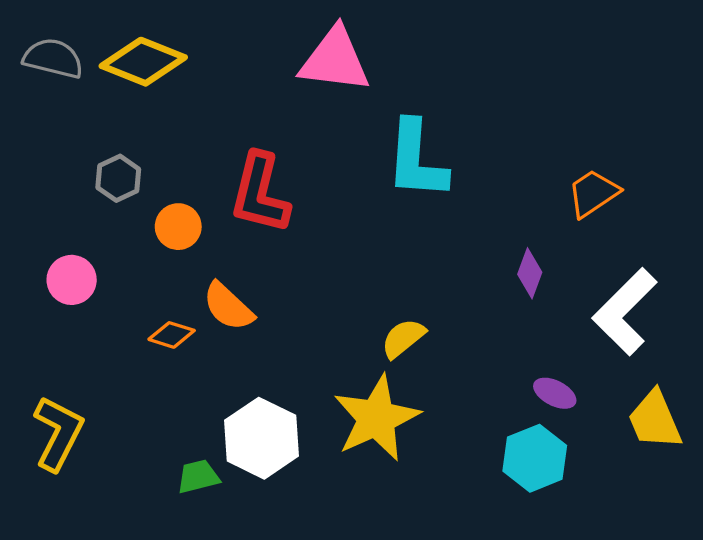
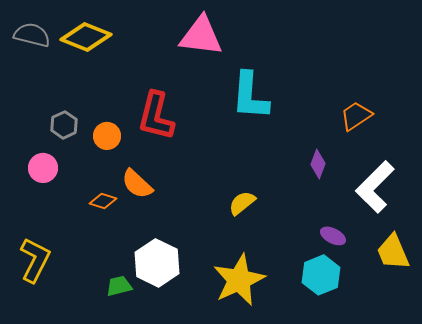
gray hexagon: (118, 178) -> (64, 125), moved
yellow star: (376, 418) -> (239, 280), moved

